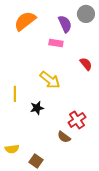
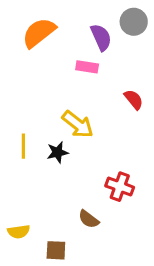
black star: (37, 108) -> (58, 152), moved
red cross: (77, 120) -> (120, 187), turned -36
brown semicircle: (64, 137) -> (89, 219), moved
brown square: (36, 161) -> (56, 250), turned -32

